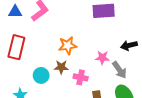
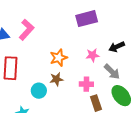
pink star: (102, 58) -> (93, 55), moved
pink cross: (81, 77) -> (86, 84), moved

